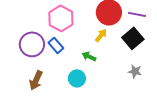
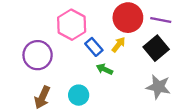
blue rectangle: (56, 45) -> (94, 47), moved
gray star: (135, 71) -> (158, 87), size x1.5
cyan circle: (77, 78) -> (79, 95), moved

